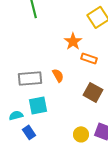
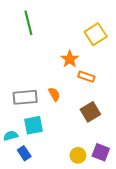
brown square: (93, 92) -> (90, 112), turned 30

